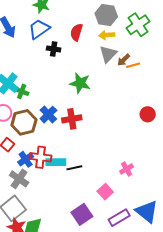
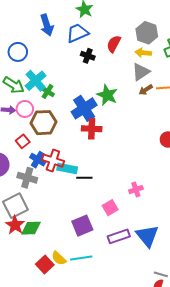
brown arrow: (124, 60) -> (146, 90), moved
blue cross: (48, 115) -> (84, 108), moved, size x1.4
blue cross: (26, 159) -> (38, 160), turned -35
gray cross: (19, 179) -> (27, 178), turned -30

